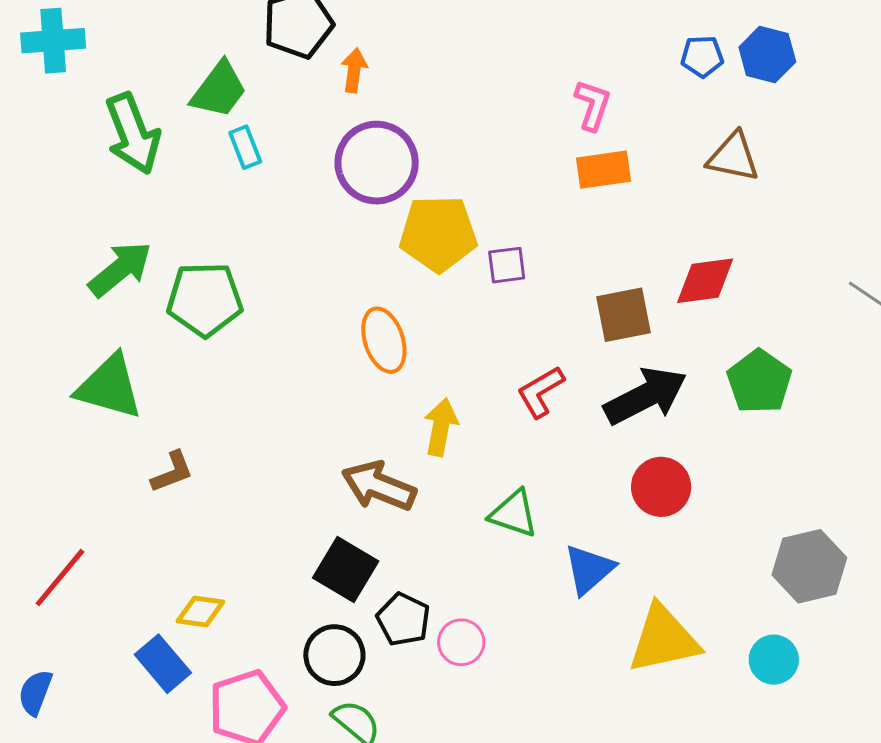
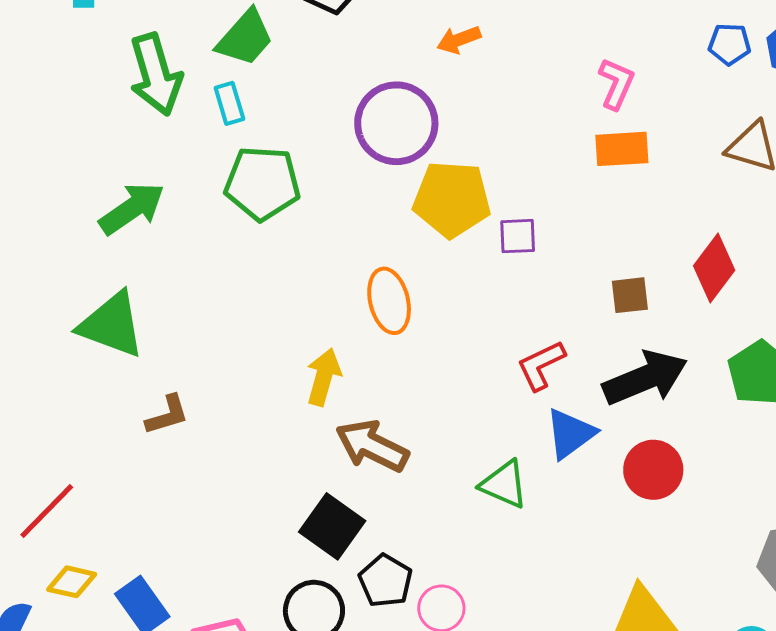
orange arrow: (354, 70) -> (459, 40), moved, turned -123
cyan rectangle: (245, 147) -> (229, 103), moved
red diamond: (705, 281) -> (714, 268), turned -50
green pentagon: (205, 299) -> (262, 183), moved
brown square: (623, 315) -> (630, 295), size x0.7
yellow arrow: (441, 427) -> (324, 377), moved
blue triangle: (589, 569) -> (570, 434), moved
yellow diamond: (200, 611) -> (72, 582), moved

